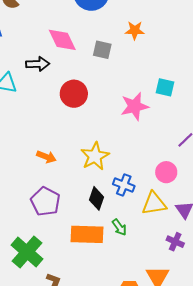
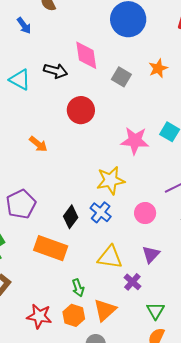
orange star: (135, 30) -> (158, 68), turned 30
yellow star: (95, 156) -> (111, 180), moved
orange arrow: (46, 157) -> (38, 144), moved
yellow triangle: (154, 204) -> (110, 257), moved
green arrow: (119, 227) -> (78, 288), moved

